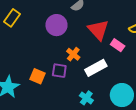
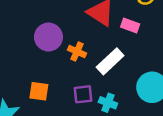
purple circle: (56, 25) -> (48, 37), moved
purple square: (59, 71) -> (83, 94), moved

